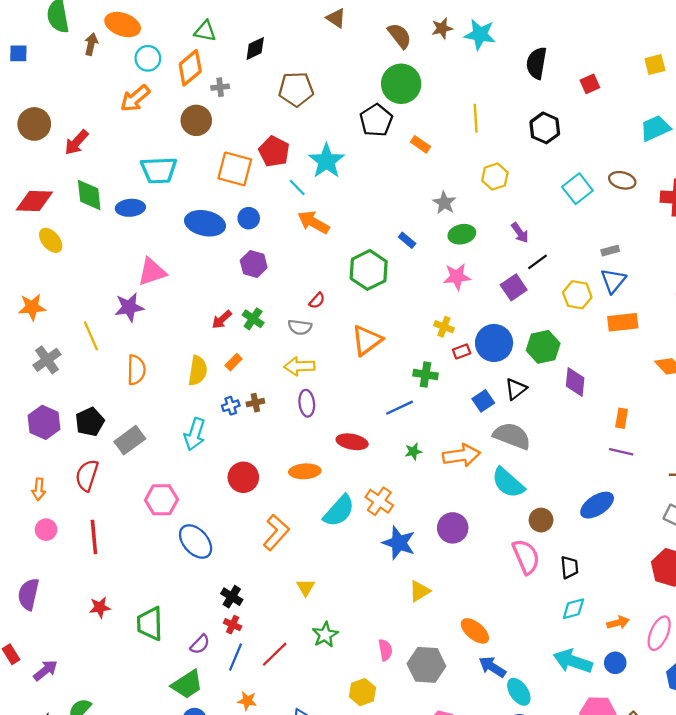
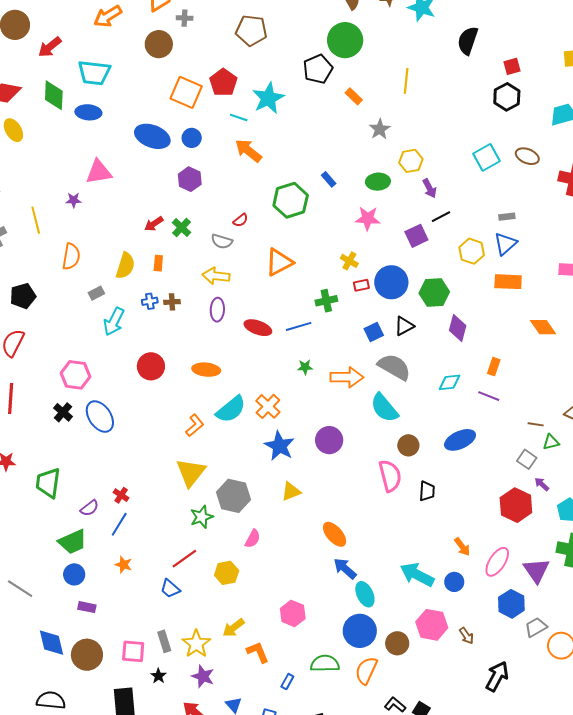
black hexagon: (545, 128) -> (507, 97), moved
cyan trapezoid: (159, 170) -> (94, 73), moved
yellow hexagon: (495, 177) -> (411, 161), moved
cyan line: (297, 188) -> (239, 117), turned -36
gray star: (444, 203) -> (380, 129), moved
purple star: (129, 307) -> (74, 200), size x0.6
orange rectangle: (234, 362) -> (158, 263), turned -49
green cross: (426, 375) -> (326, 301), turned -30
gray rectangle: (130, 440) -> (96, 293), moved, size x0.6
red ellipse: (352, 442) -> (258, 328), moved
orange L-shape: (276, 532) -> (195, 425), moved, size x0.7
yellow triangle: (306, 588) -> (191, 472), size x1.8
black cross: (232, 597) -> (63, 412), moved
cyan diamond: (573, 609) -> (449, 382), moved
orange arrow: (618, 623) -> (462, 547), turned 60
pink semicircle: (385, 650) -> (253, 539), turned 30
red line: (275, 654) -> (184, 559), moved
gray hexagon: (426, 665) -> (234, 496), moved

